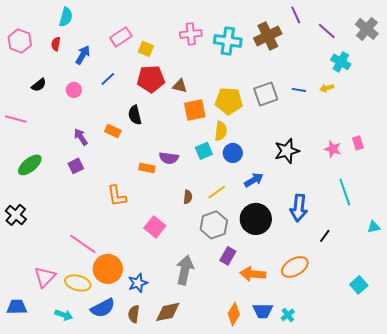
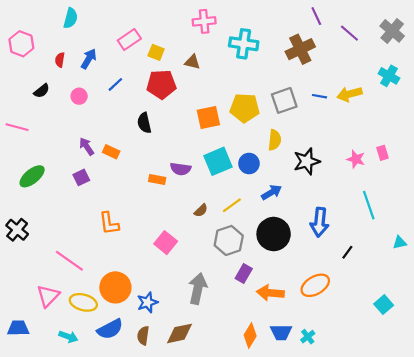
pink cross: (191, 34) -> (204, 21), moved
brown cross: (268, 36) -> (300, 49), moved
red semicircle: (56, 44) -> (60, 60), moved
cyan cross: (341, 62) -> (389, 76), moved
brown triangle: (180, 86) -> (192, 62), moved
yellow arrow: (327, 88) -> (349, 94), size x1.6
orange rectangle: (113, 131) -> (111, 152), moved
yellow semicircle: (221, 131) -> (275, 140), moved
cyan square: (204, 151) -> (218, 161), size x1.5
orange L-shape: (117, 196) -> (109, 223), moved
brown semicircle: (188, 197) -> (201, 211), turned 40
pink line: (83, 244) -> (69, 261), moved

